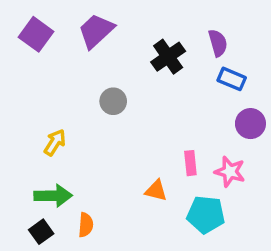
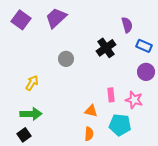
black cross: (168, 57) -> (106, 48), moved
blue rectangle: (232, 79) -> (144, 46), moved
orange semicircle: (86, 225) -> (89, 134), moved

